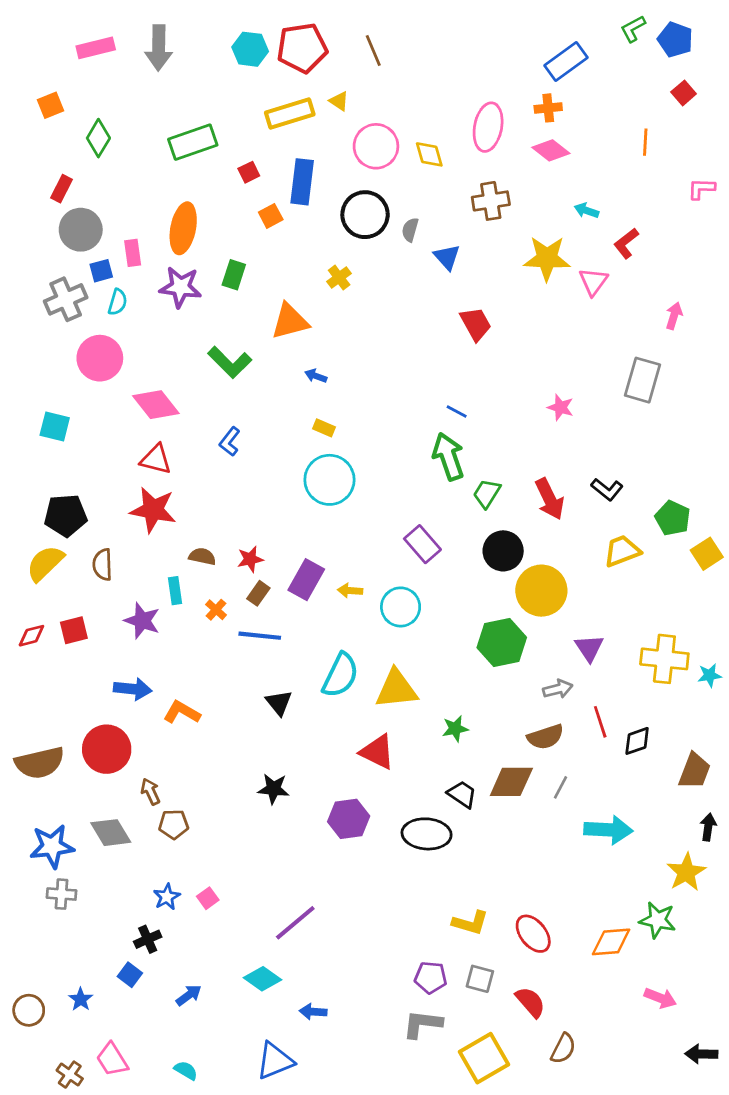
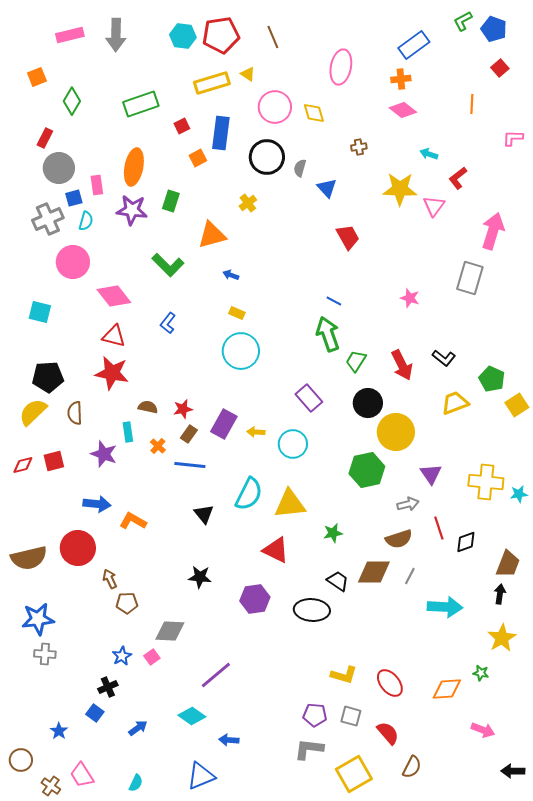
pink ellipse: (488, 127) -> (341, 67), moved
brown cross: (491, 201) -> (359, 147), size x0.6
pink arrow: (674, 316) -> (493, 231), size x1.8
black arrow: (708, 827) -> (500, 594), moved
gray diamond: (111, 833) -> (170, 631), moved, turned -56
green star: (658, 920) -> (481, 673), size x0.6
brown circle: (29, 1010) -> (21, 760), moved
cyan semicircle: (186, 1070) -> (136, 783), turned 84

